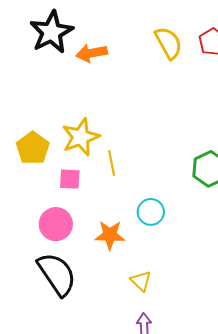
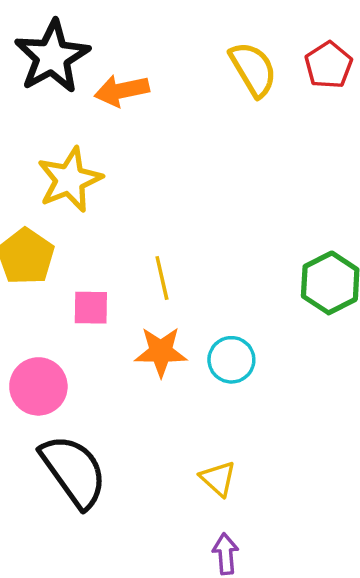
yellow star: (81, 137) -> (70, 180), moved
pink circle: (56, 224) -> (38, 386), moved
orange star: (110, 235) -> (161, 352), moved

